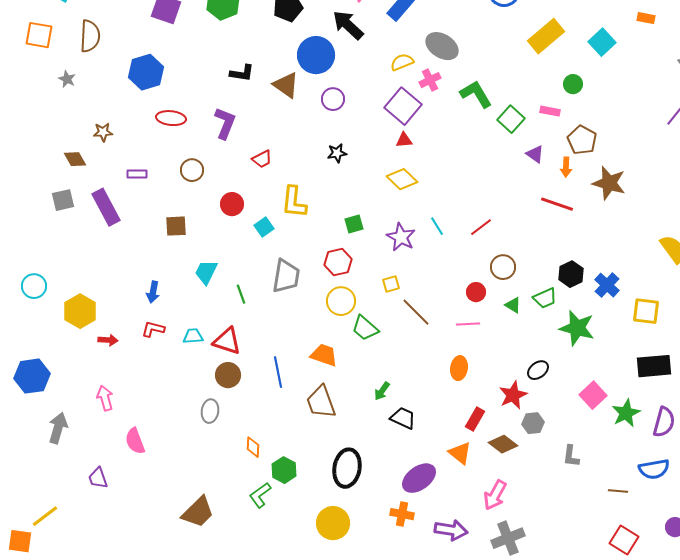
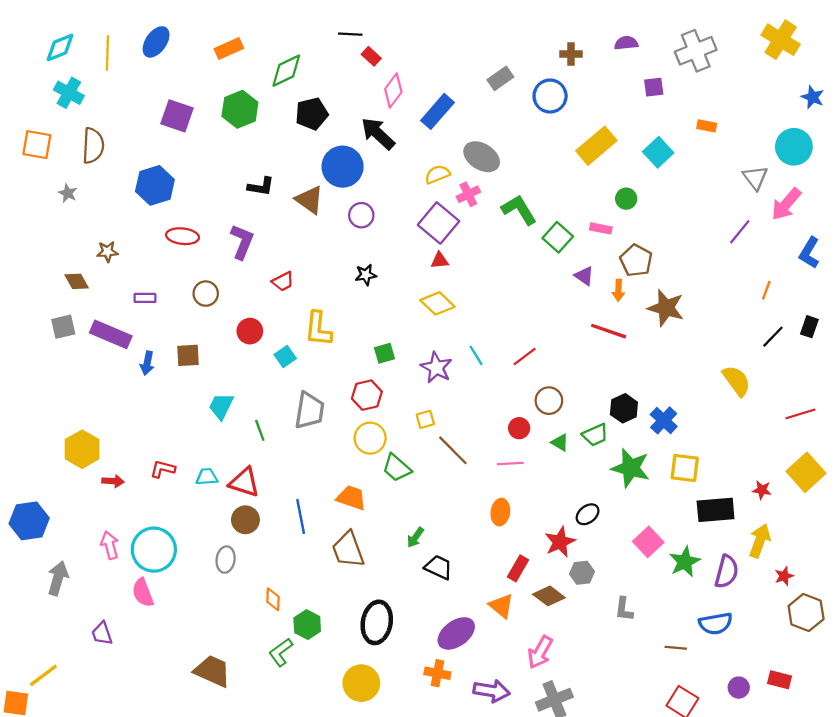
purple rectangle: (106, 207) -> (111, 334), turned -39
cyan circle: (34, 286) -> (154, 550), moved, size x1.6
blue arrow: (153, 292) -> (147, 363), moved
yellow square: (646, 311) -> (685, 468), moved
brown trapezoid: (198, 512) -> (212, 671), turned -111

